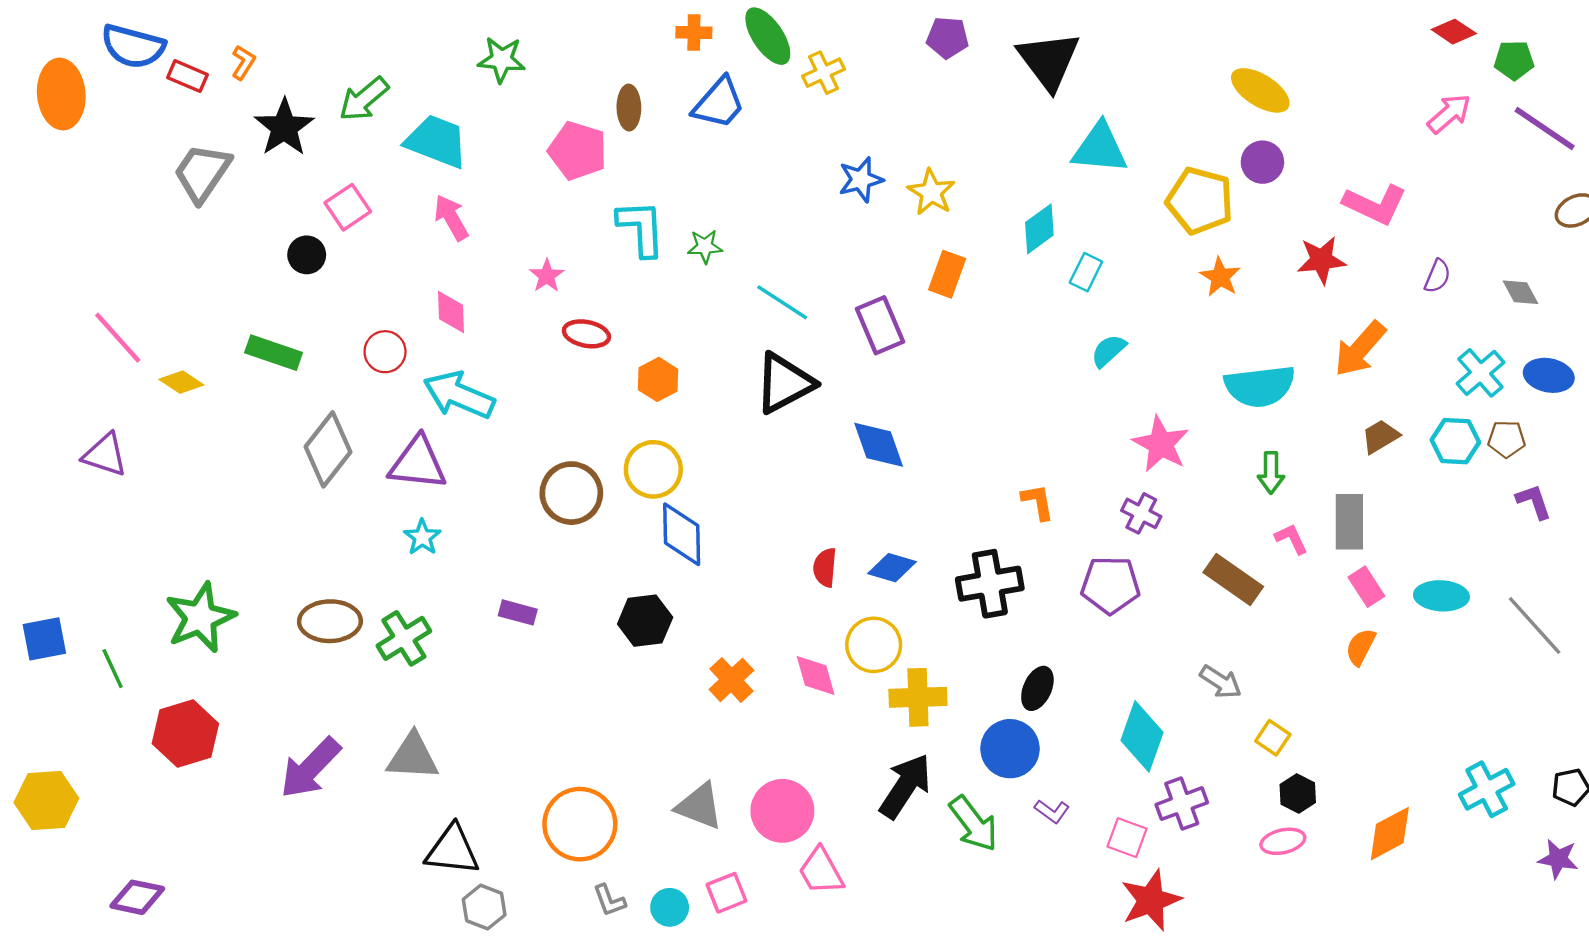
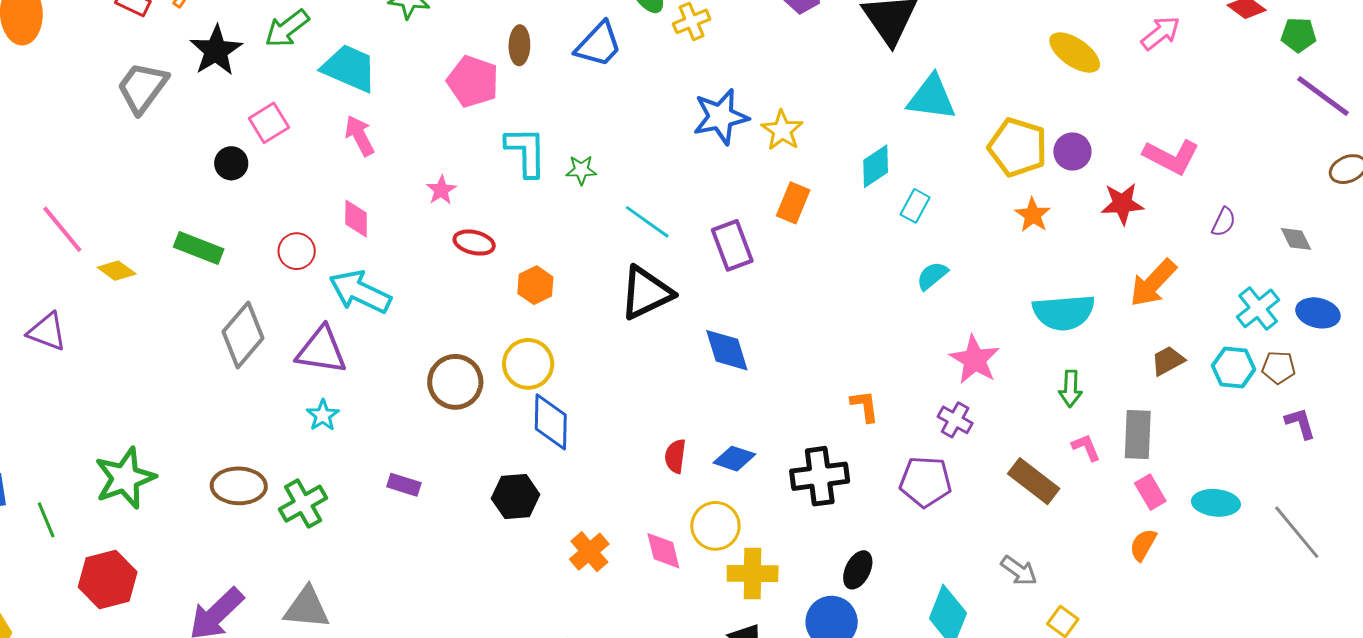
pink arrow: (1449, 114) -> (1161, 33), moved
purple circle: (1262, 162) -> (1072, 152), moved
blue star: (861, 180) -> (721, 117), size x1.4

